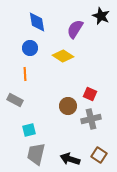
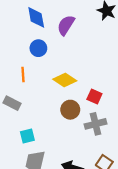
purple semicircle: (75, 29) -> (66, 25), moved
blue circle: (30, 48) -> (38, 48), moved
yellow diamond: (63, 56) -> (65, 80), moved

